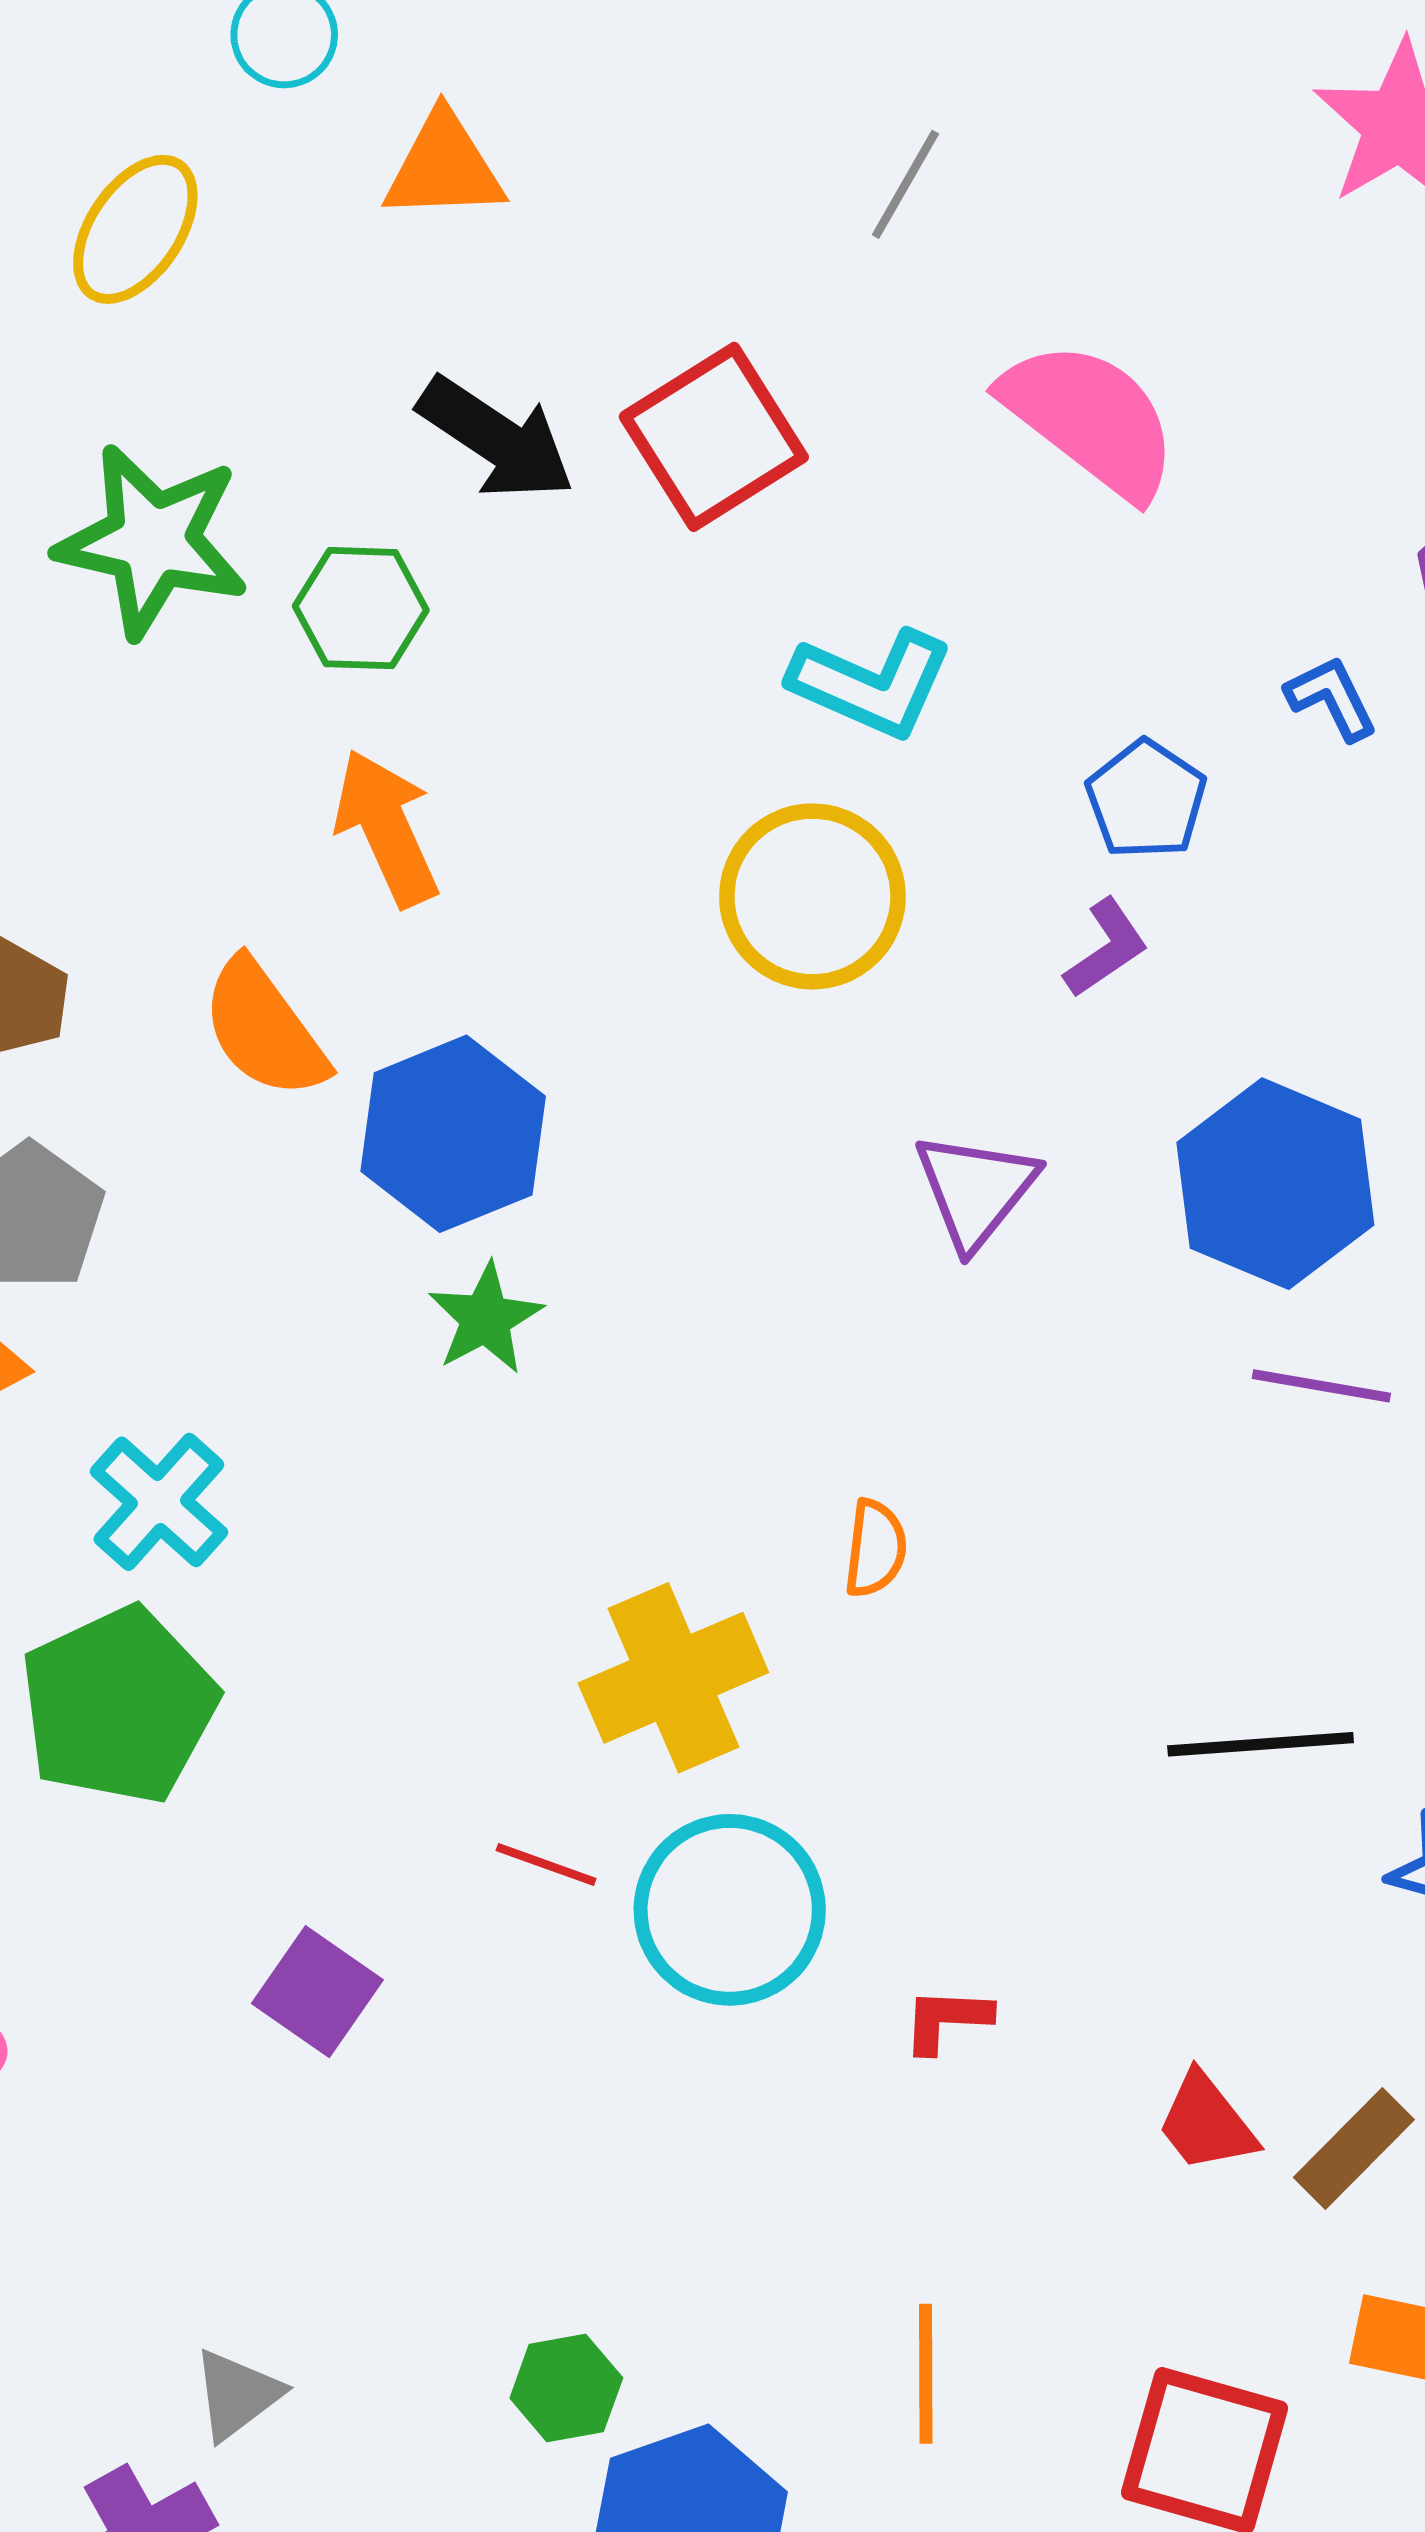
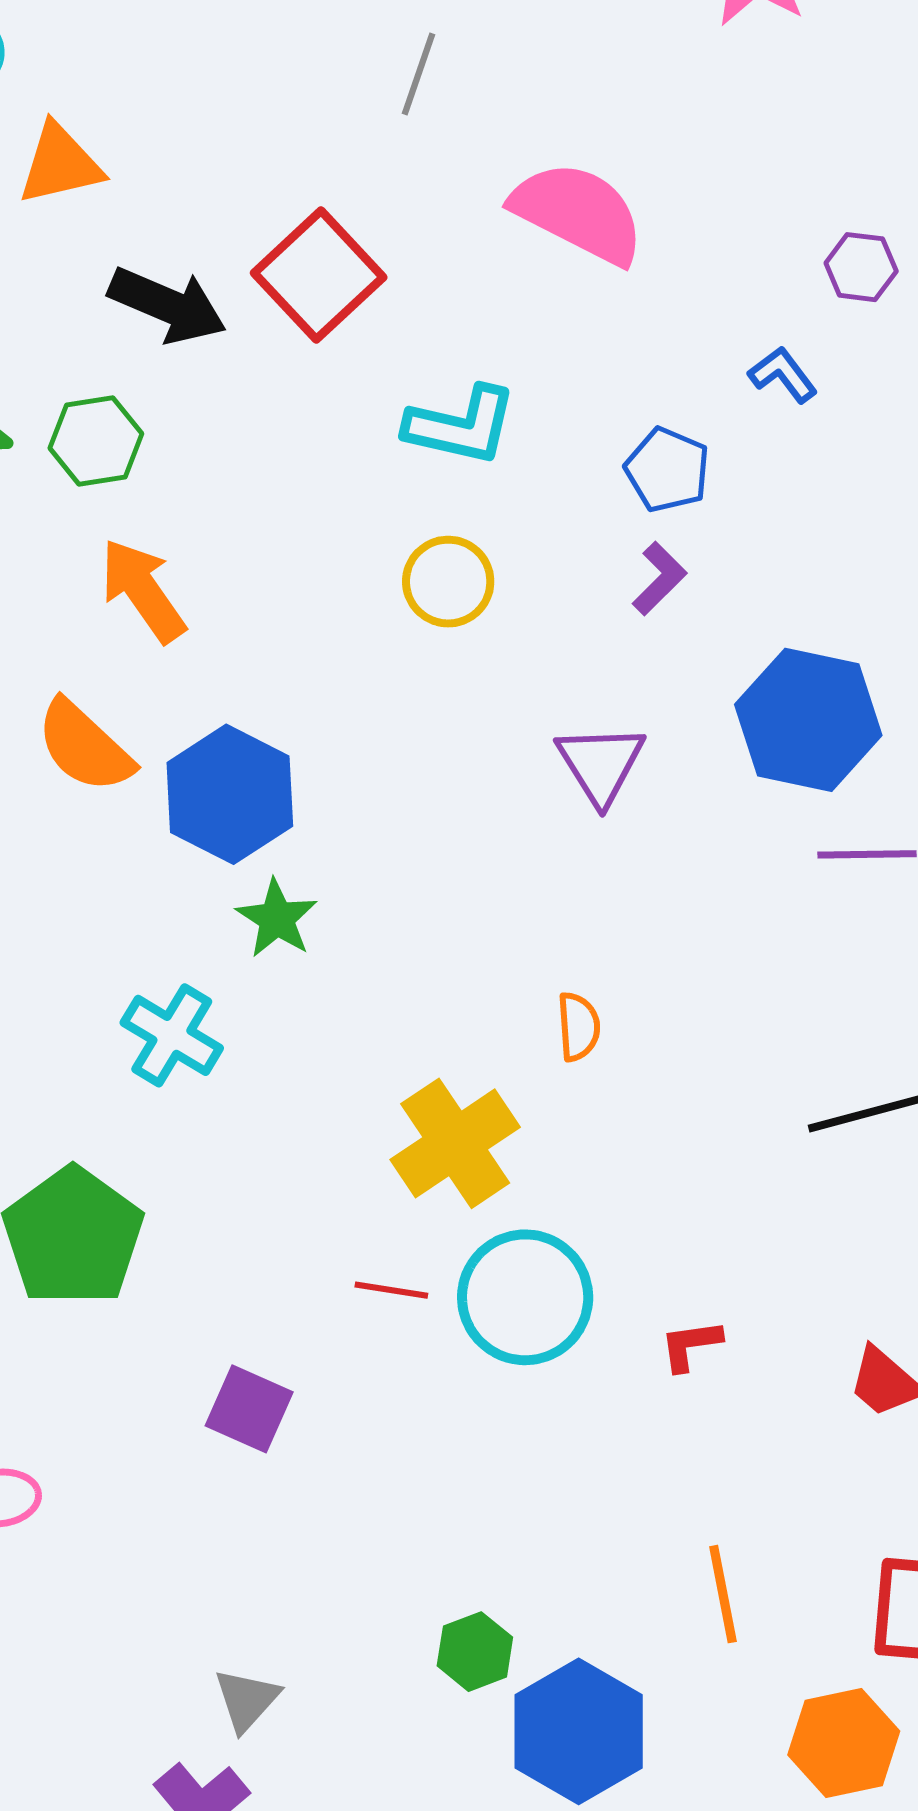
orange triangle: (444, 167) -> (60, 164), moved
yellow circle: (812, 896) -> (448, 582), size x0.7
cyan cross: (159, 1502) -> (172, 1035), moved

